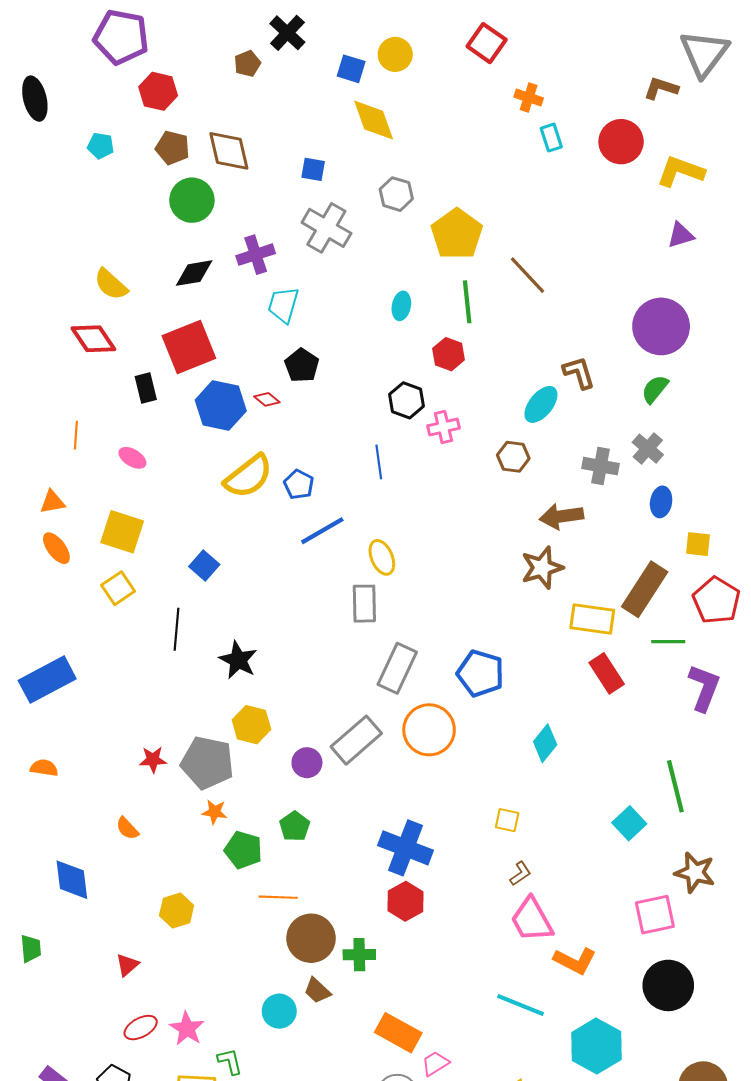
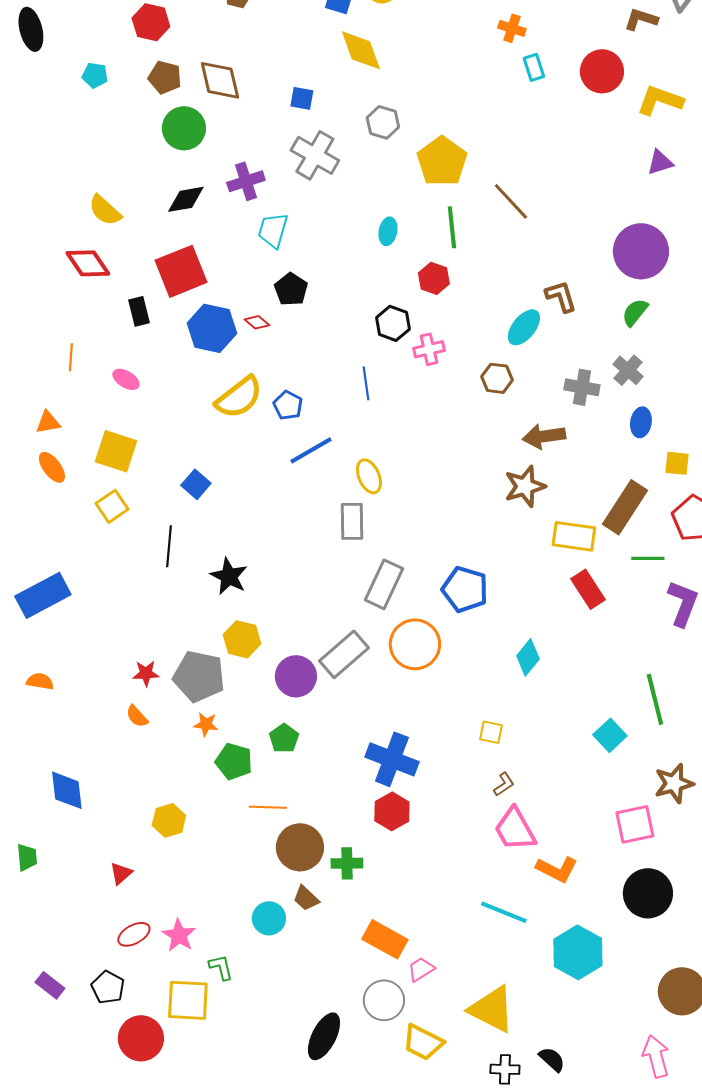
purple circle: (307, 763) -> (296, 676), size x1.4
orange semicircle: (127, 828) -> (137, 716), moved
brown star: (695, 873) -> (674, 783), turned -30

